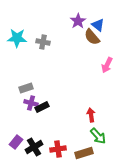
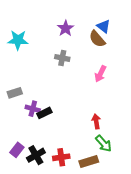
purple star: (78, 21) -> (66, 28), moved
gray cross: (43, 42) -> (62, 58), moved
pink arrow: (107, 65) -> (100, 74), moved
gray rectangle: (26, 88) -> (15, 93), moved

